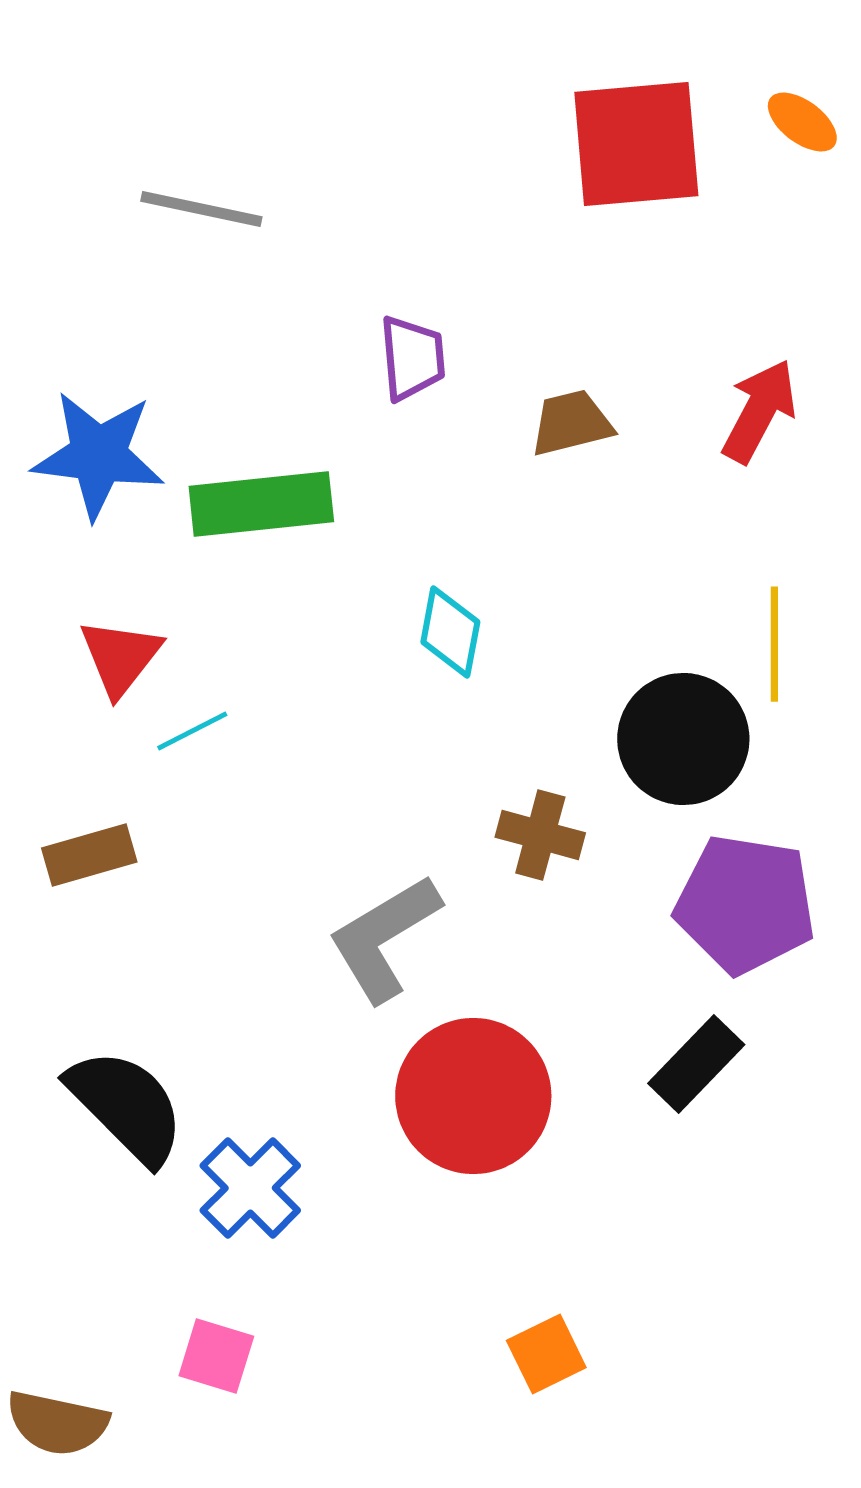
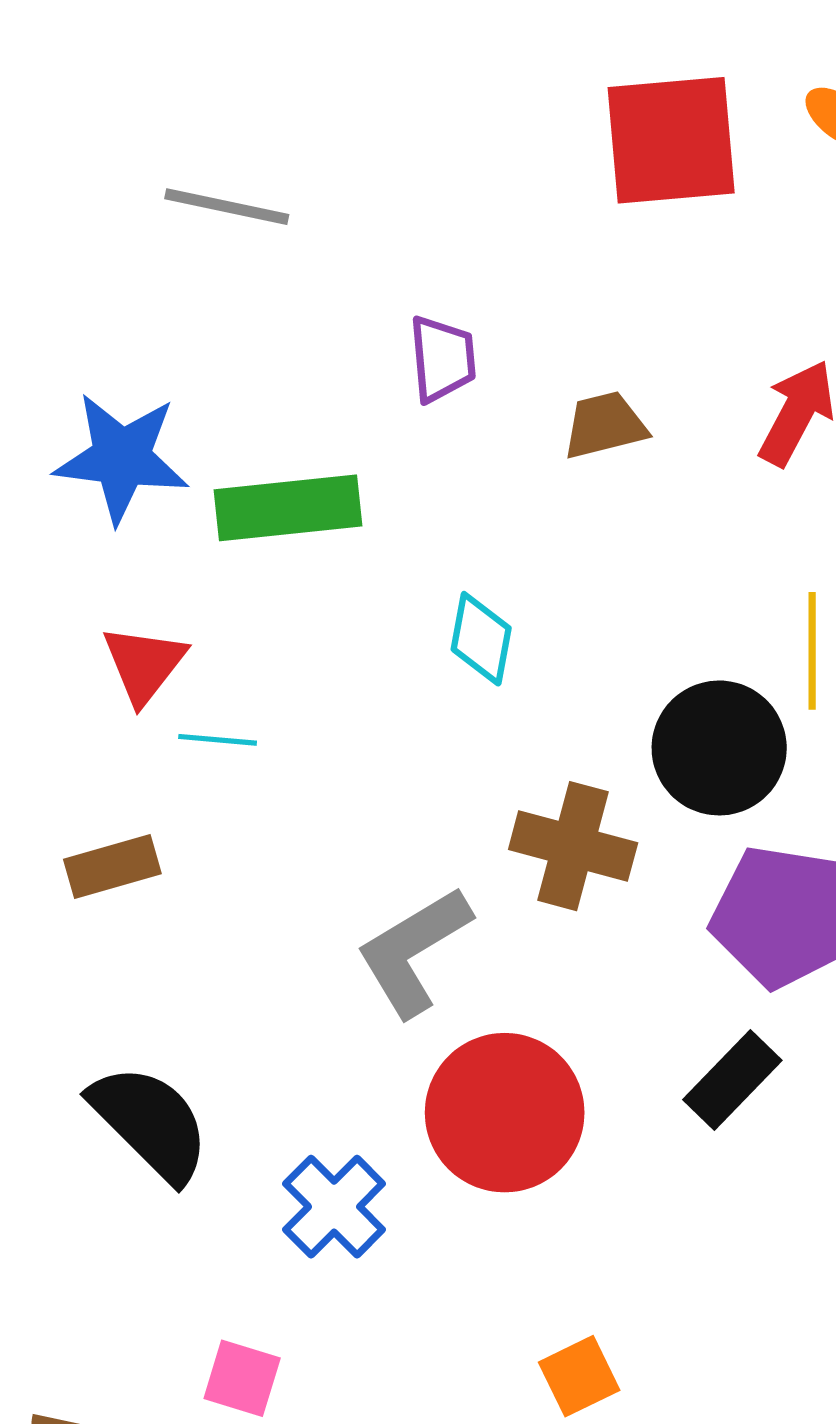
cyan line: (192, 731) -> (218, 740), turned 32
brown cross: (540, 835) -> (573, 846), size x1.4
blue cross: (250, 1188) -> (334, 1207), moved

